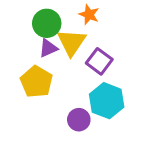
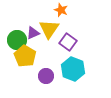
green circle: (47, 23) -> (17, 40), moved
purple circle: (79, 120) -> (46, 76), moved

